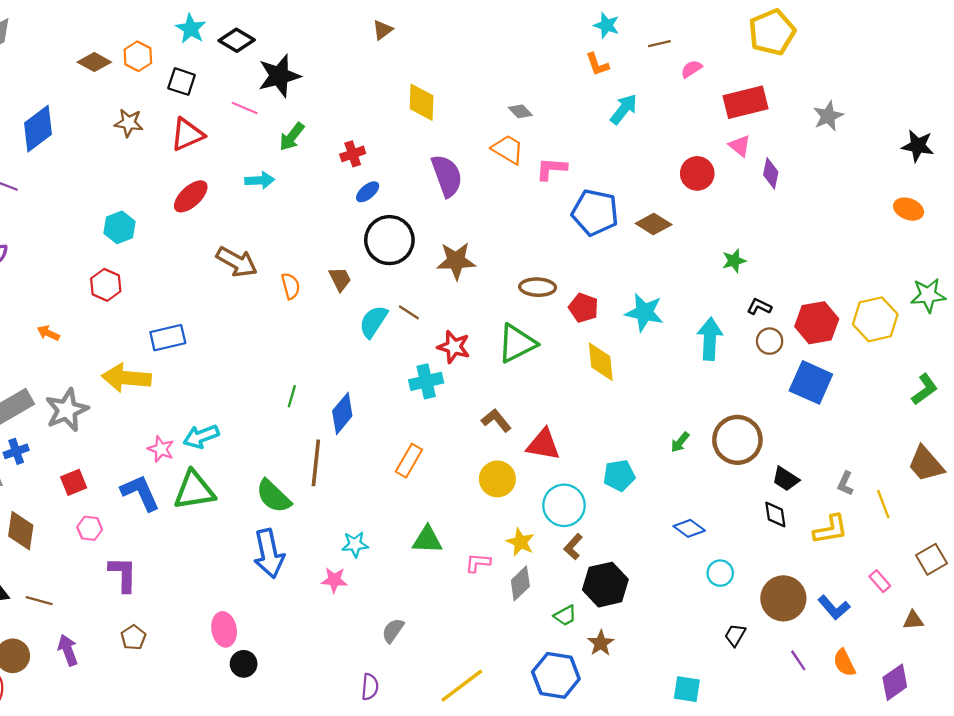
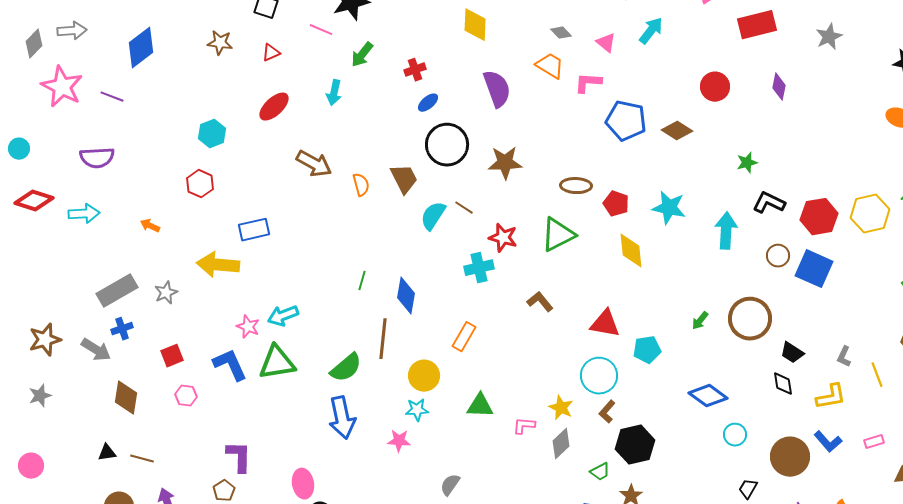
red triangle: (187, 134) -> (271, 53), size x0.6
pink triangle: (740, 146) -> (606, 43), moved
cyan arrow: (260, 180) -> (334, 93), turned 105
brown trapezoid: (340, 279) -> (404, 179), size x1.4
black L-shape: (759, 307) -> (769, 203), size x1.5
brown circle: (770, 341) -> (778, 256), moved
gray star: (67, 410) -> (166, 293), size x0.6
blue diamond: (342, 413) -> (406, 296), turned -30
red triangle: (543, 444) -> (605, 324), moved
yellow circle: (497, 479) -> (424, 376), moved
green semicircle: (273, 496) -> (346, 368), turned -84
blue diamond: (689, 528) -> (708, 396), size x1.4
purple L-shape: (123, 574) -> (239, 457), moved
pink rectangle: (880, 581) -> (874, 442), turned -66
blue L-shape: (834, 608) -> (828, 442), moved

